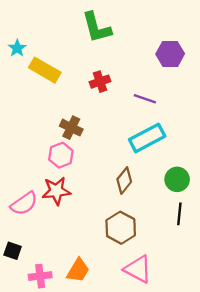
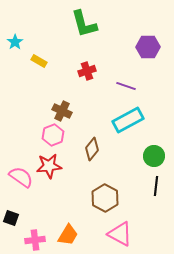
yellow rectangle: (45, 70) -> (39, 61), size x0.6
brown diamond: (124, 181) -> (92, 149), moved
pink semicircle: (24, 204) -> (21, 177), turned -110

